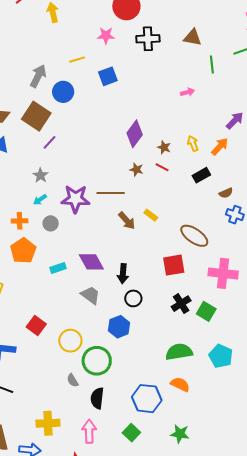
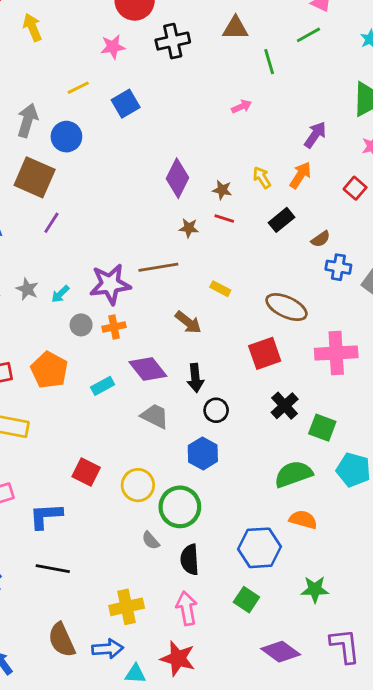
purple line: (50, 142) -> (51, 223), moved
gray star: (41, 175) -> (27, 289), moved
orange cross: (20, 221) -> (114, 327), moved
brown arrow: (127, 221) -> (188, 322), moved
green square: (206, 311) -> (322, 428), moved

